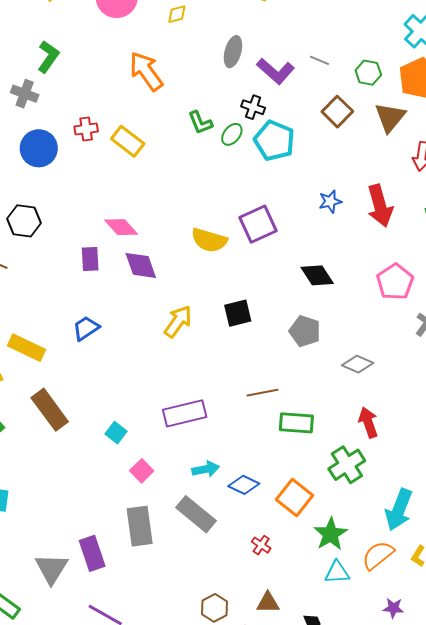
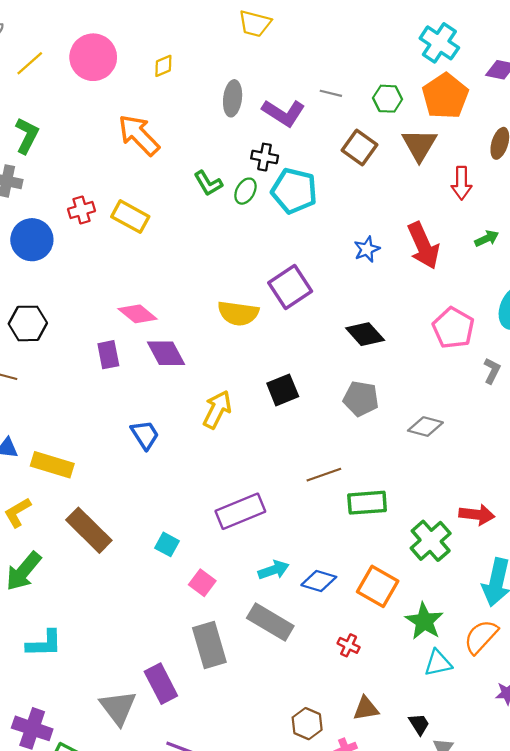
blue trapezoid: (86, 328) -> (145, 435), moved, turned 100
red arrow: (368, 422) -> (477, 515), moved, turned 124

